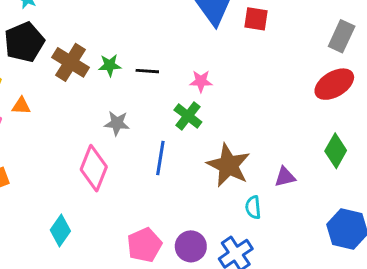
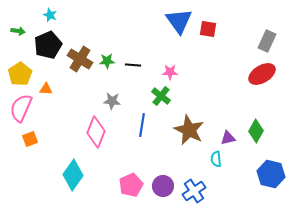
green diamond: (336, 151) -> (256, 131), moved
cyan semicircle: (253, 207) -> (216, 159), moved
cyan diamond: (60, 230) -> (73, 175), size x1.4

